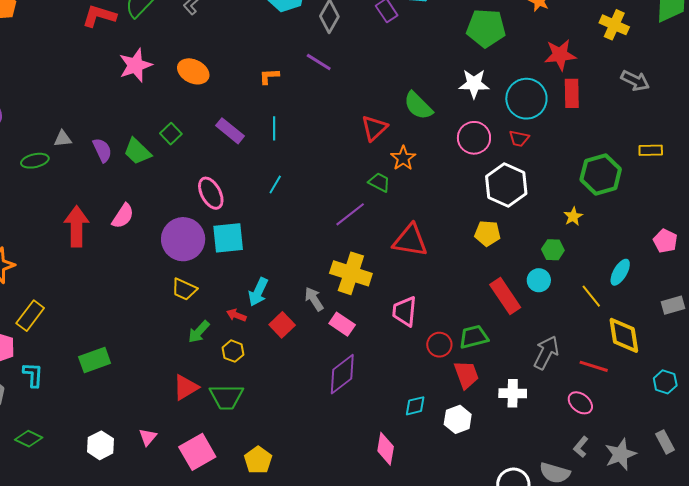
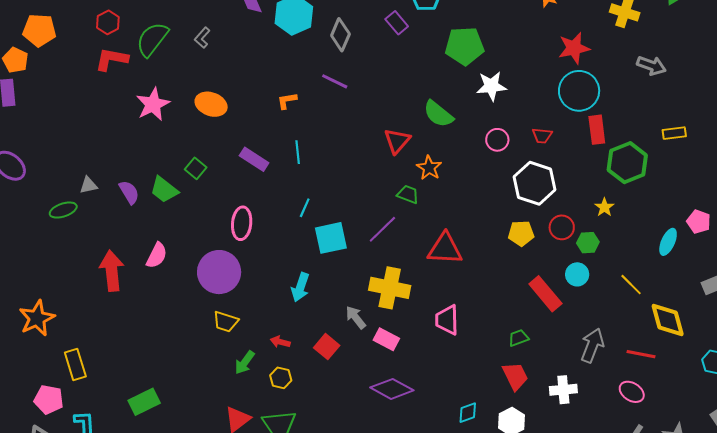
green pentagon: (486, 28) -> (465, 46), moved
red rectangle: (572, 93) -> (597, 130), moved
cyan circle: (526, 99) -> (579, 91), moved
pink circle: (474, 138) -> (497, 140), size x0.7
pink ellipse: (211, 193) -> (242, 223), turned 40
cyan square: (228, 238) -> (331, 238), moved
cyan ellipse: (620, 272) -> (668, 242), moved
cyan arrow: (258, 292) -> (300, 287), moved
yellow rectangle: (30, 316) -> (75, 365), turned -48
green trapezoid: (474, 337) -> (519, 338), size x0.7
red circle: (439, 345) -> (562, 227), moved
purple diamond: (342, 374) -> (392, 389), turned 72

